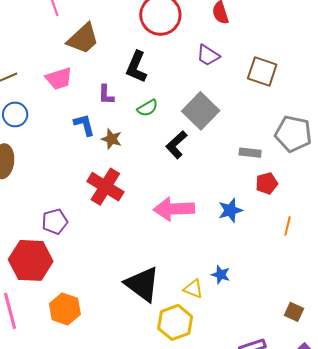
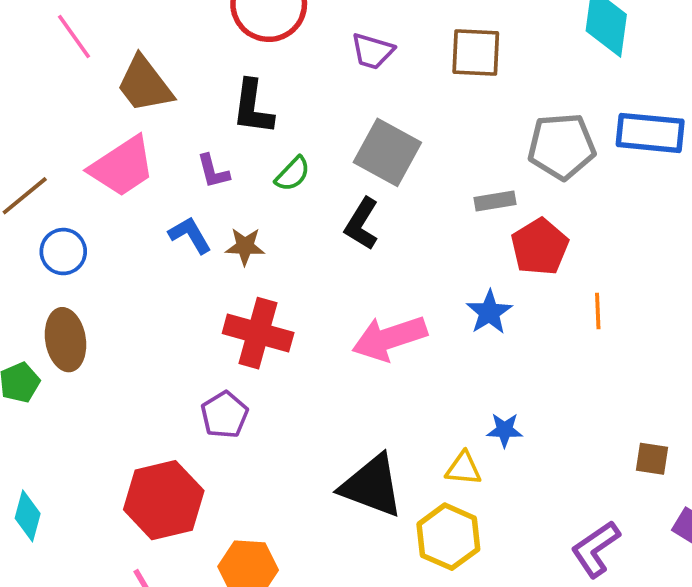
brown trapezoid: (83, 39) -> (145, 84), turned 111
pink trapezoid: (59, 79) -> (122, 167), size x1.4
red pentagon: (267, 183) -> (540, 247), size x1.4
purple pentagon: (55, 222) -> (224, 415), moved

